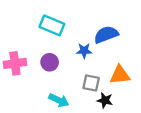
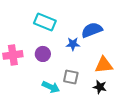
gray square: (91, 83) -> (71, 77), moved
black star: (105, 100) -> (100, 87), moved

